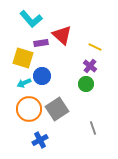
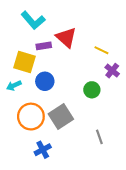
purple cross: (90, 66) -> (112, 71), moved
cyan arrow: (24, 83) -> (14, 86), moved

